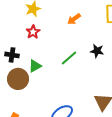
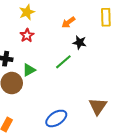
black star: (97, 51) -> (80, 43), moved

